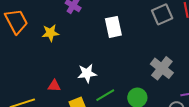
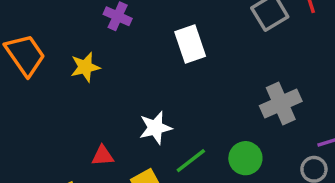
gray cross: (162, 68) -> (281, 104), turned 35

